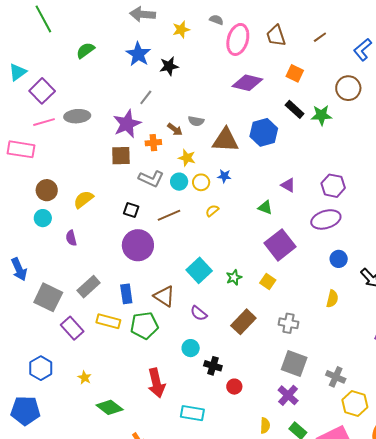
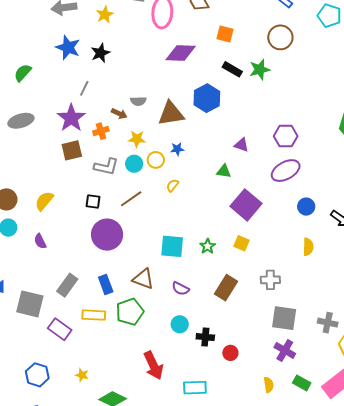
green semicircle: (85, 50) -> (23, 73), moved
cyan square: (199, 270) -> (172, 246), turned -30

